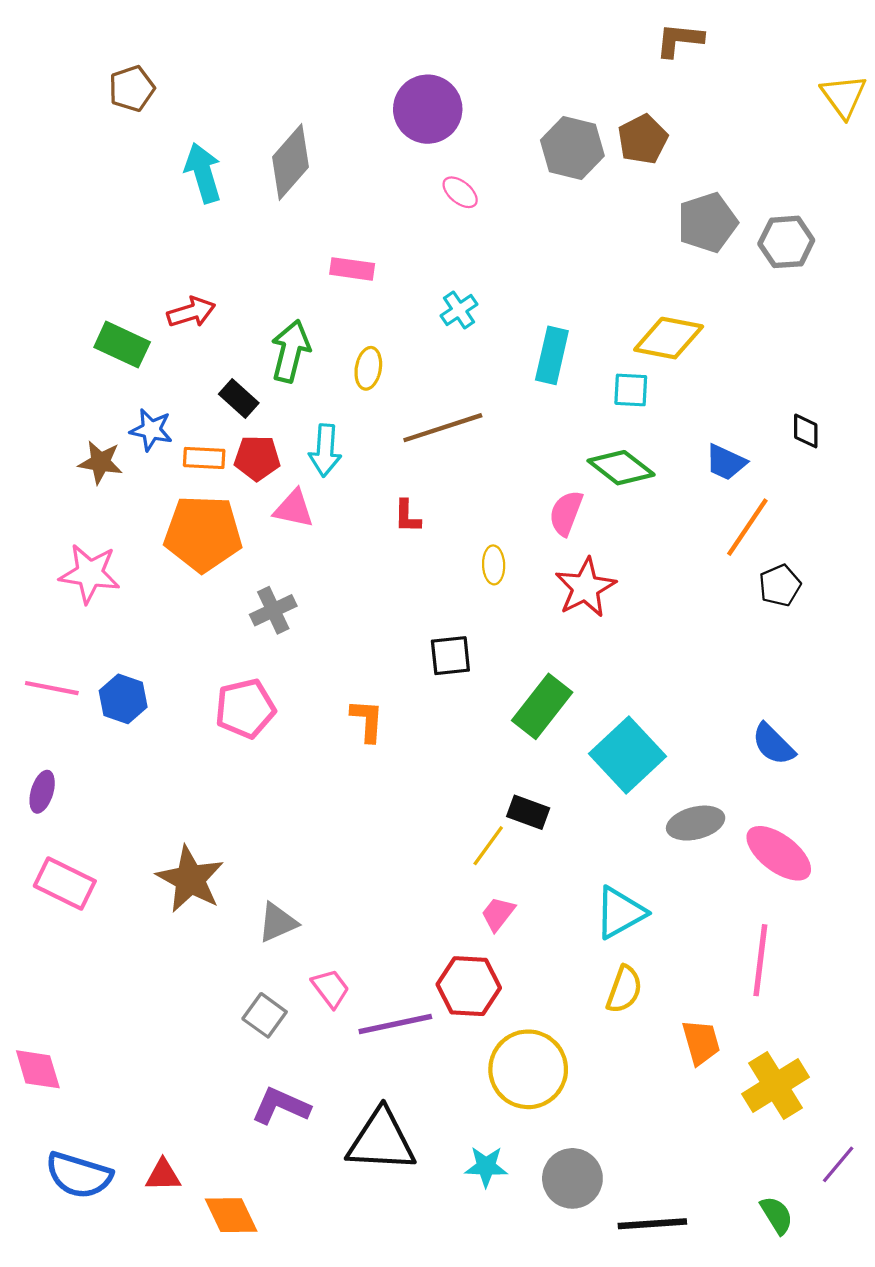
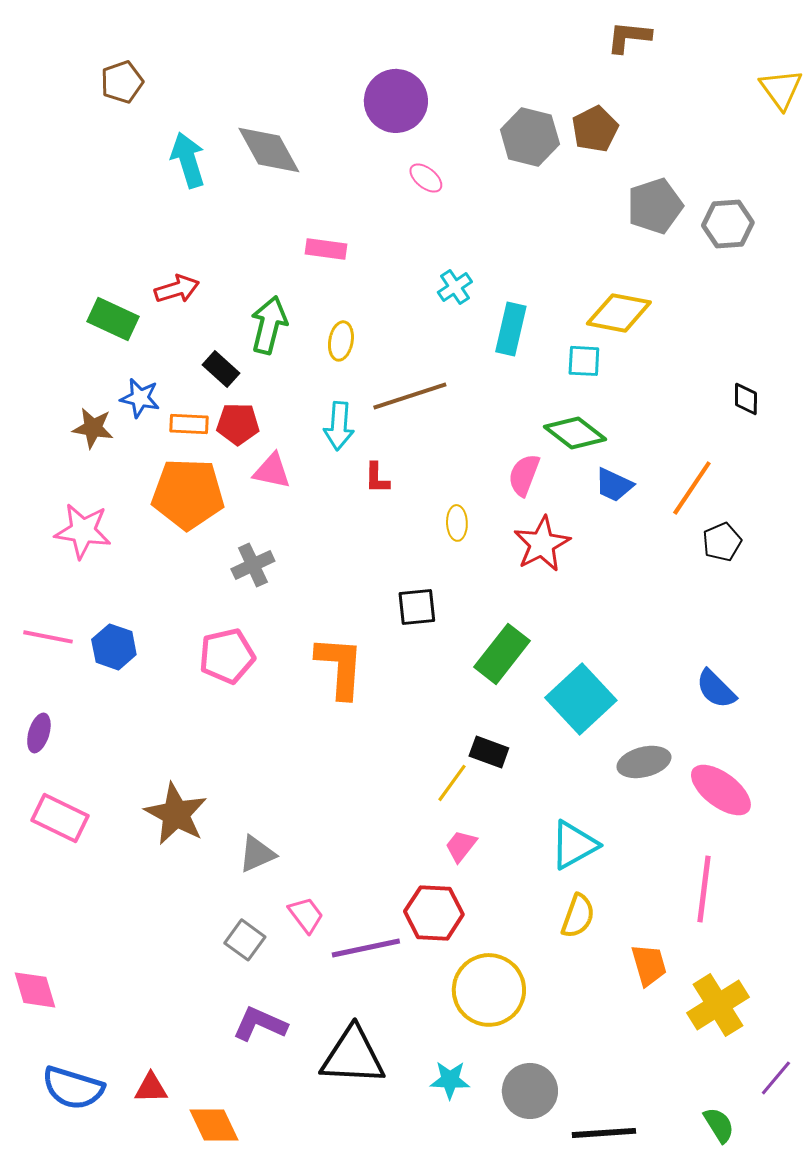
gray diamond: (291, 162) -> (269, 150), turned -70
cyan cross: (459, 310) -> (455, 287), moved
cyan arrow: (325, 450) -> (339, 426), moved
blue trapezoid: (726, 462) -> (614, 485), moved
orange L-shape: (367, 720) -> (340, 667), size x1.6

